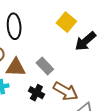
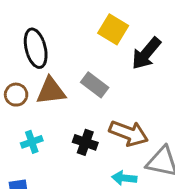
gray rectangle: (45, 66) -> (95, 85), moved
brown triangle: (16, 67) -> (51, 91), moved

